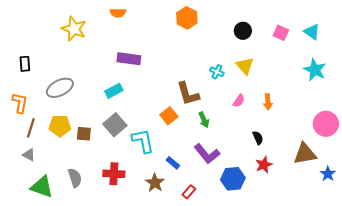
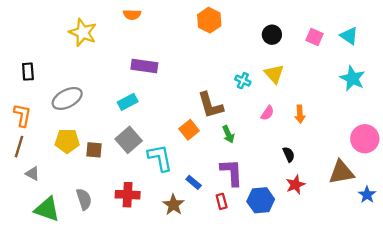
brown line: (31, 128) -> (19, 147), moved
purple L-shape: (207, 154) -> (232, 172), turned -144
red rectangle: (189, 192) -> (222, 201), moved, turned -56

